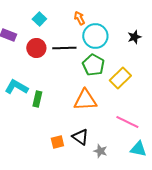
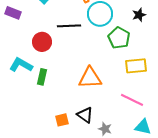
red circle: (36, 48) -> (42, 42), moved
green pentagon: (93, 65) -> (119, 38), moved
yellow rectangle: (120, 78) -> (136, 66), moved, turned 40

